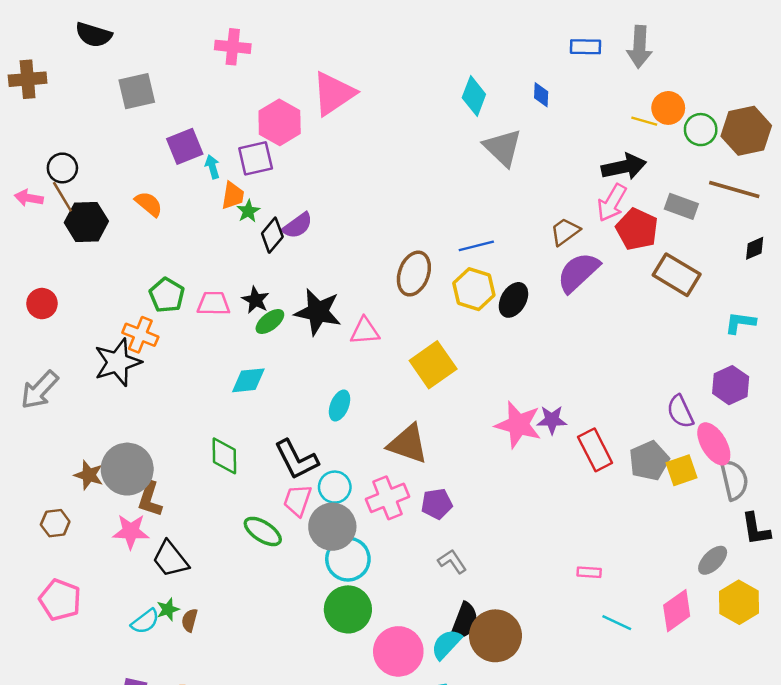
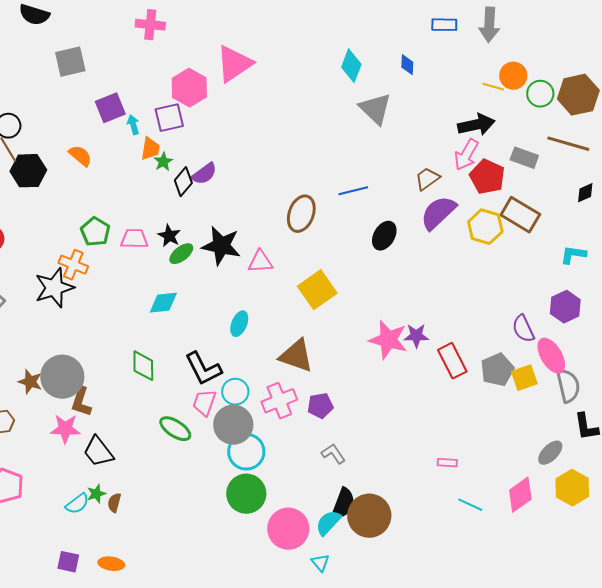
yellow hexagon: (474, 289) -> (485, 227), moved

